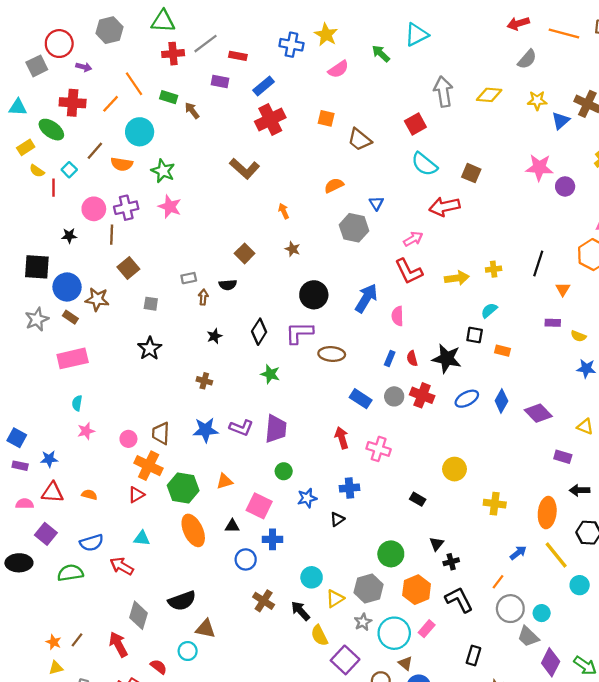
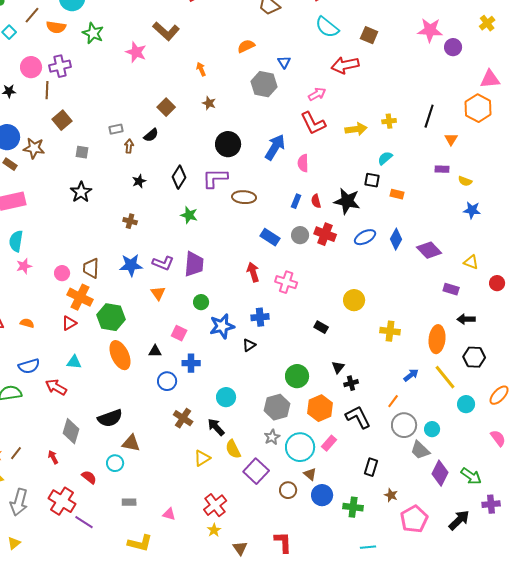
pink star: (170, 207) -> (136, 52), moved
black semicircle: (228, 285) -> (151, 135), turned -35
cyan semicircle: (77, 403) -> (16, 241), size x1.5
orange triangle: (224, 481) -> (158, 293), moved, turned -49
blue star: (307, 498) -> (222, 326), size x1.4
pink square: (259, 506) -> (179, 333), size x0.7
yellow triangle: (335, 599) -> (202, 458), moved
red arrow: (118, 644) -> (53, 457), size x0.6

